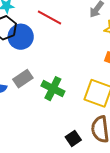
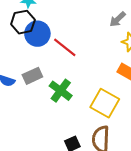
red line: (50, 18) -> (65, 47), moved

